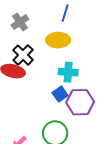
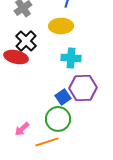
blue square: (60, 94) -> (63, 97), moved

